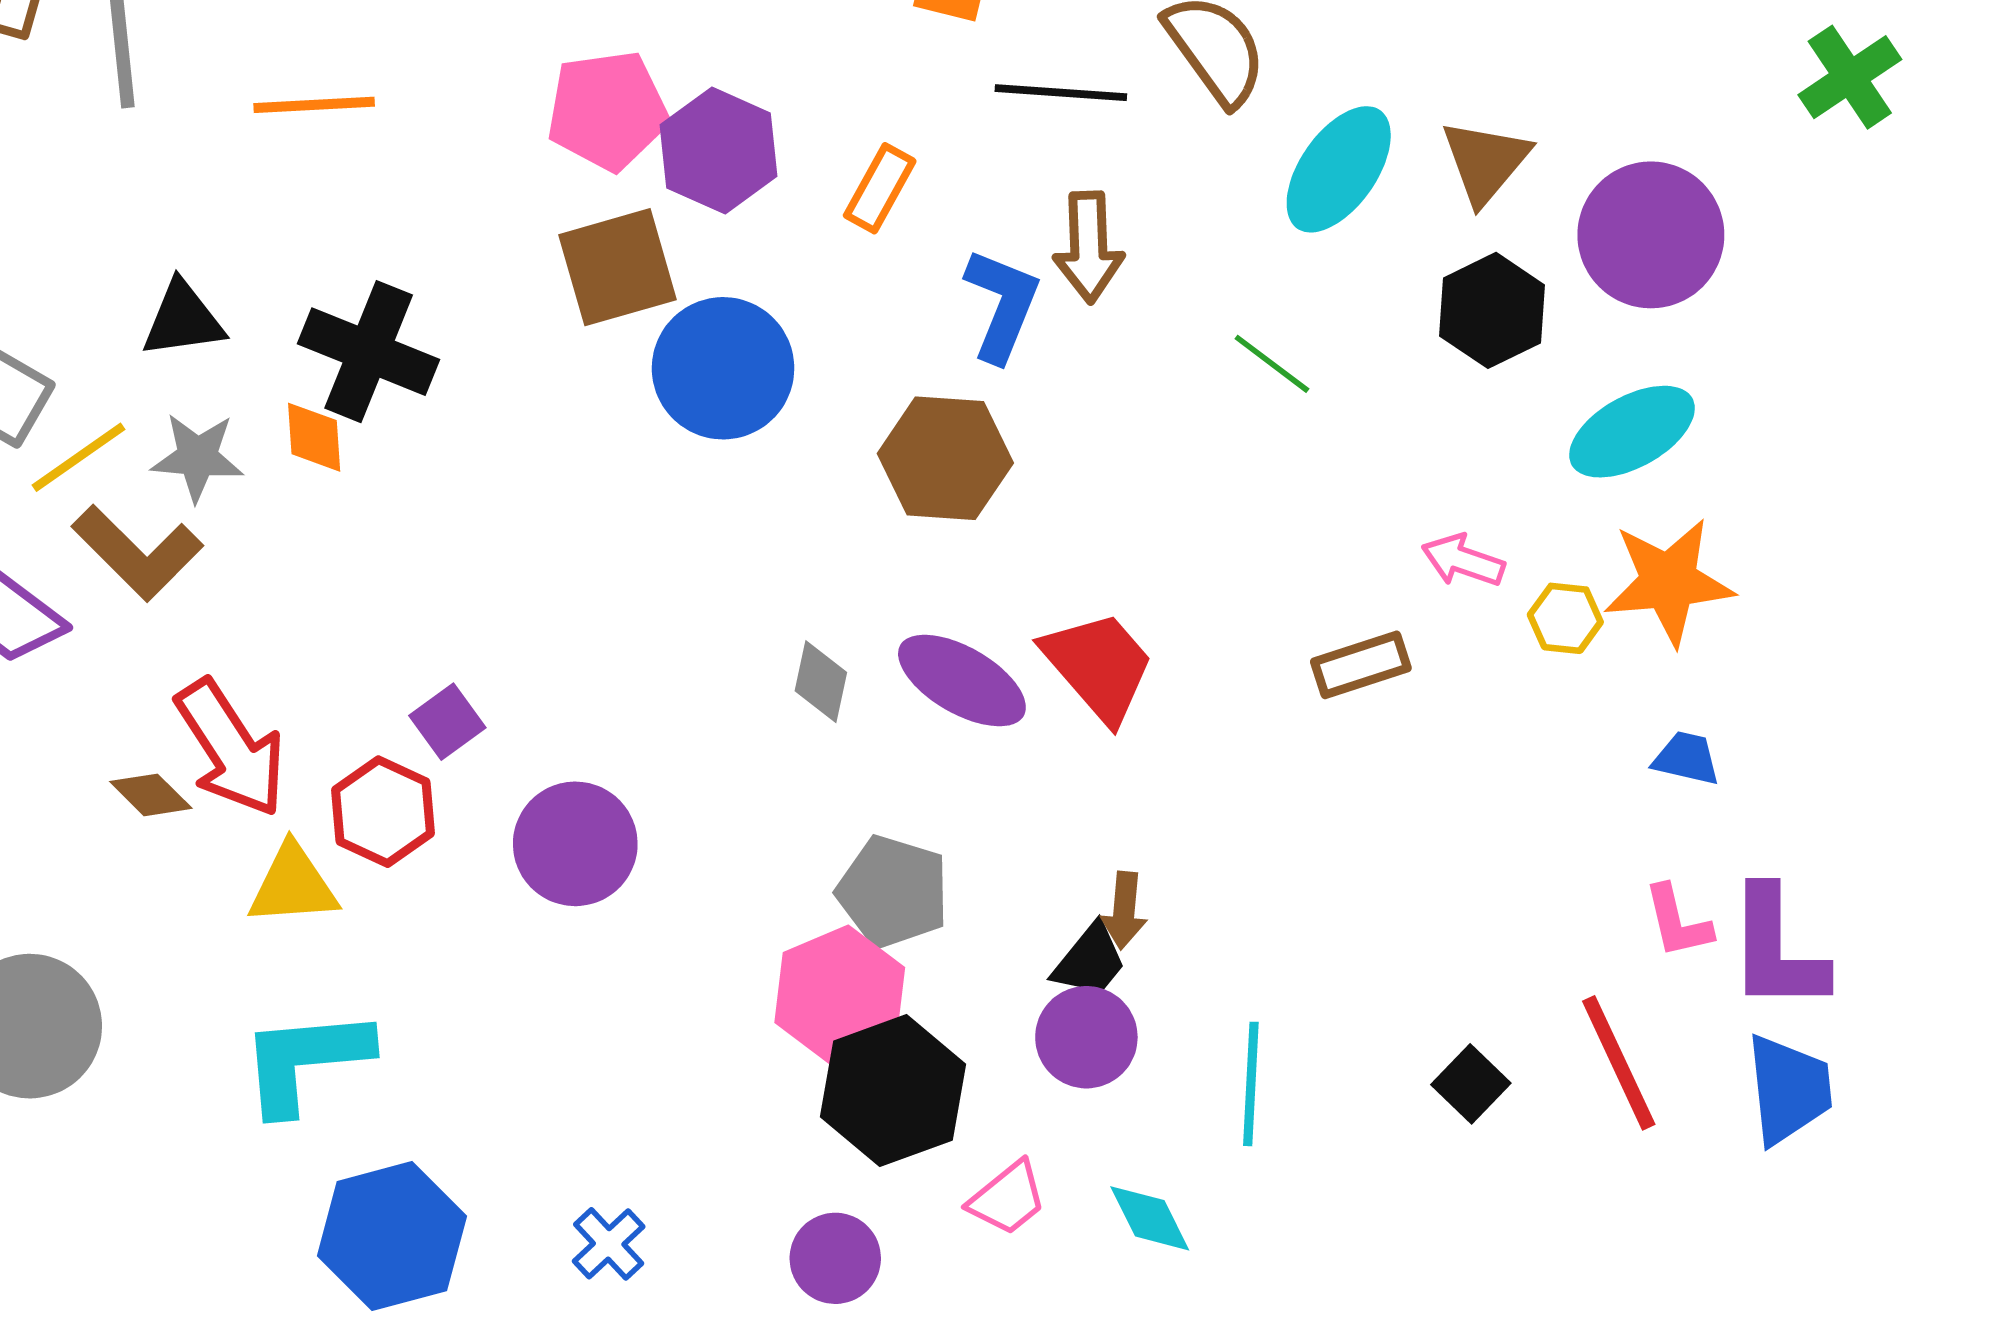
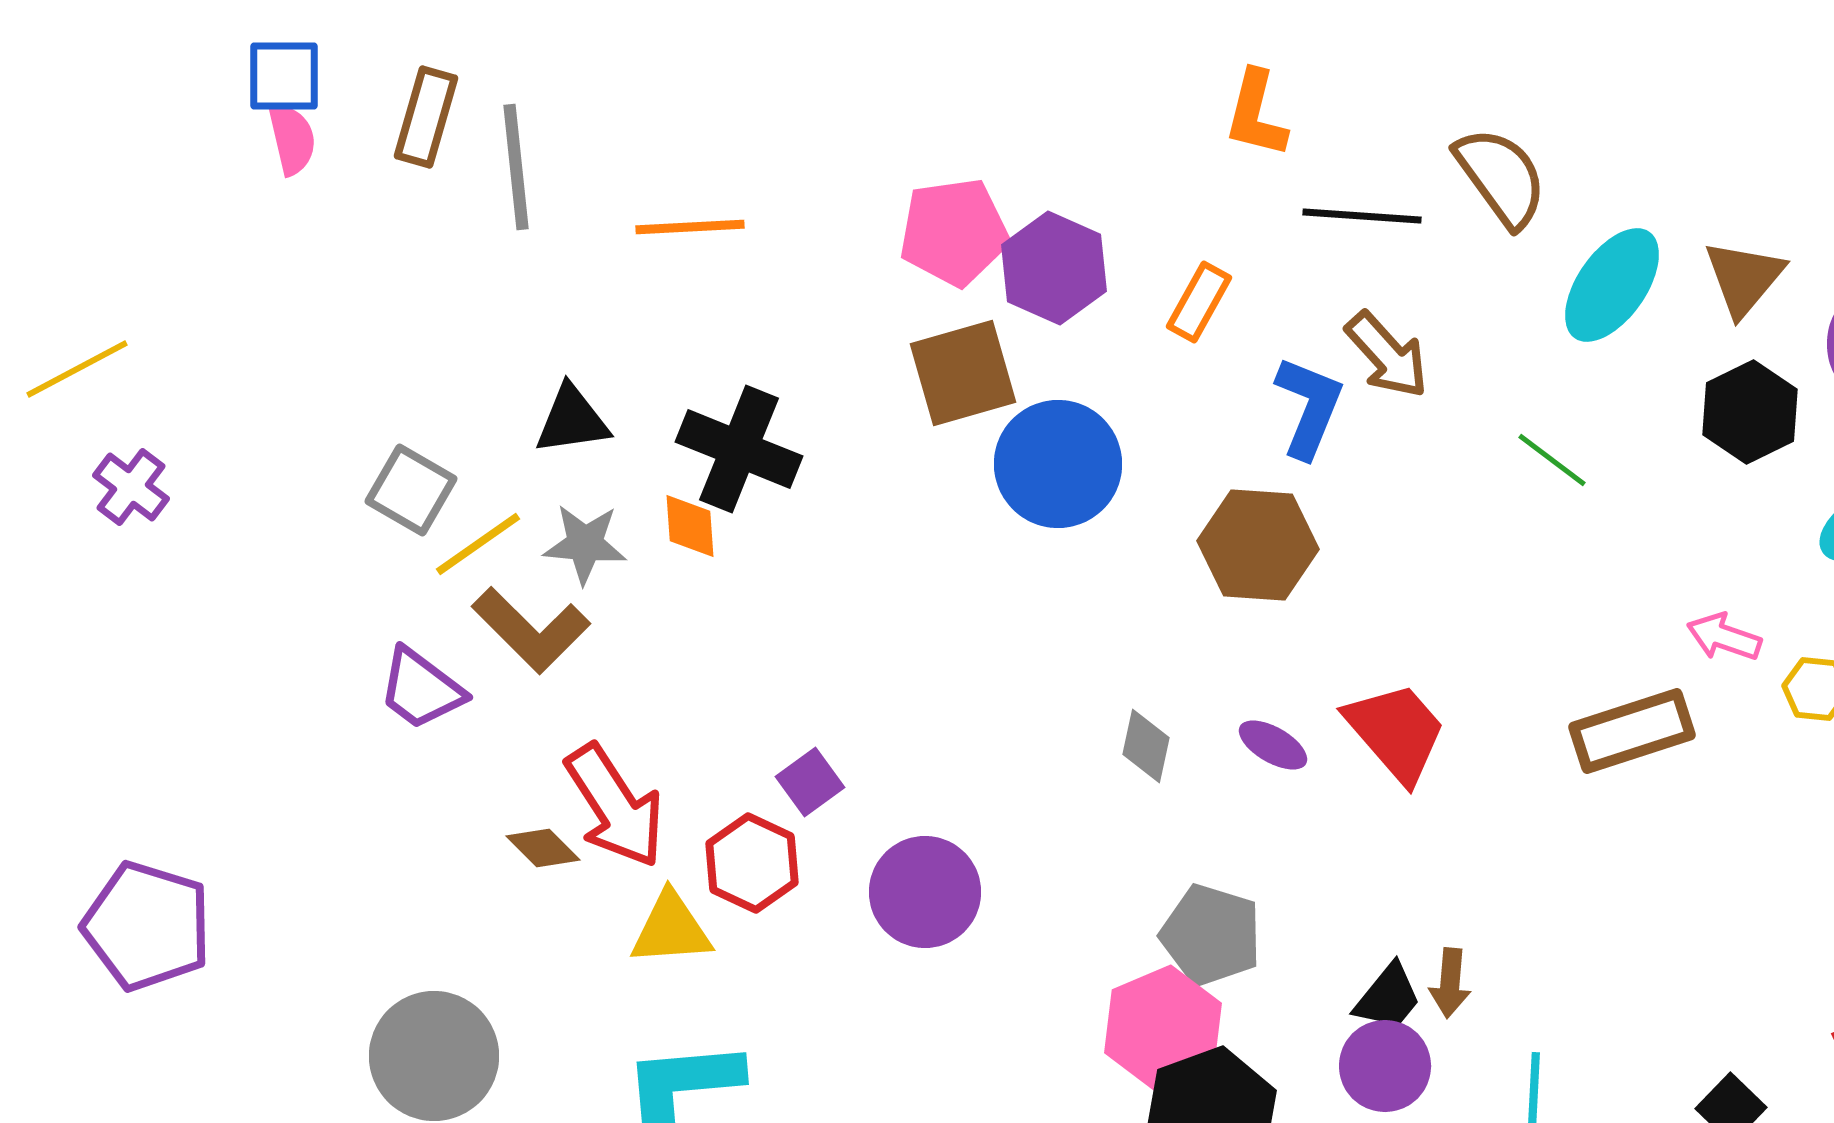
brown arrow: (1089, 247) -> (1387, 355), turned -40
brown rectangle: (1361, 665) -> (1632, 731), size x1.4
purple ellipse: (962, 681) -> (1273, 745), size x0.6
brown arrow: (1124, 911) -> (1450, 983), moved

